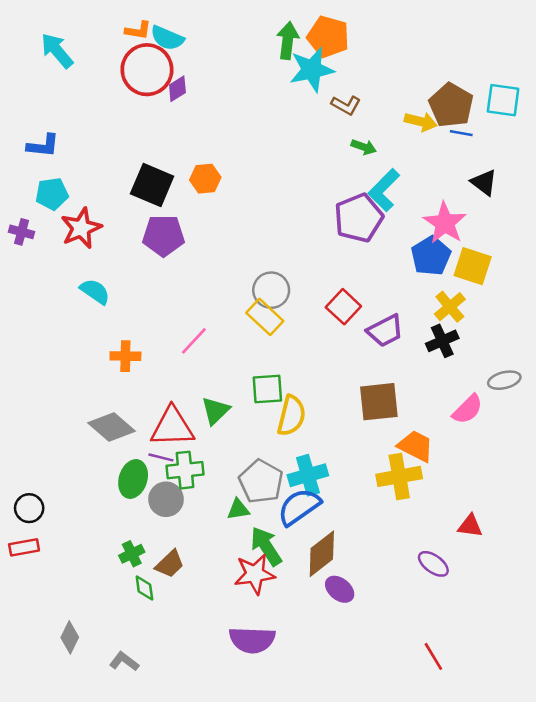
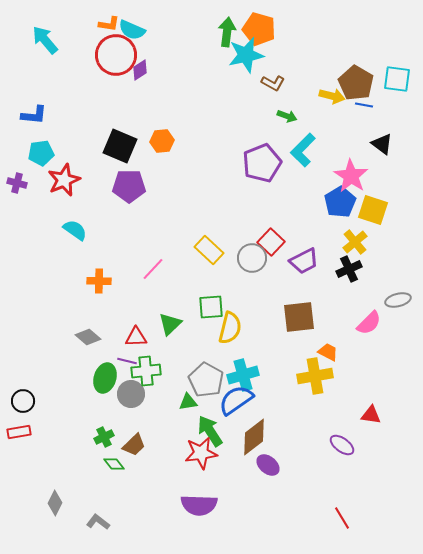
purple pentagon: (359, 218) -> (262, 163), moved
gray circle: (271, 290) -> (252, 258), moved
gray diamond: (112, 427) -> (88, 337), size x0.7
red triangle: (172, 427) -> (136, 337), size x0.6
orange trapezoid: (416, 446) -> (328, 352), size x0.7
green diamond: (144, 588) -> (114, 464), turned -30

